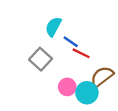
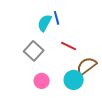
blue line: (71, 42) -> (57, 18), moved, turned 40
pink circle: (67, 87) -> (42, 81), moved

